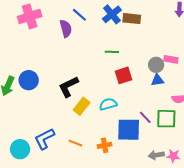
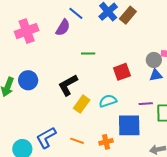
pink cross: (30, 16) -> (27, 31), moved
brown rectangle: (132, 19) -> (128, 15), turned -54
purple semicircle: (66, 29) -> (63, 28), turned 48
green line: (112, 52) -> (88, 53), moved
purple line: (145, 117) -> (146, 104), moved, turned -48

